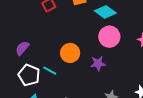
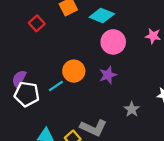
cyan line: (50, 71) -> (56, 86), moved, turned -48
white pentagon: (29, 75) -> (27, 94), moved

